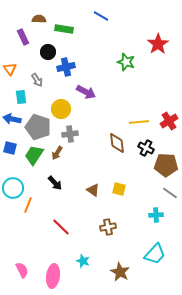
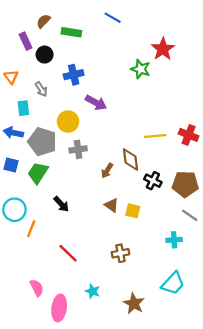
brown semicircle: (39, 19) -> (43, 21), turned -48
red star: (158, 44) -> (163, 49), moved
black circle: (48, 52) -> (45, 55), moved
red cross: (169, 121) -> (189, 135), turned -36
black cross: (146, 148) -> (153, 181), moved
brown arrow: (57, 153) -> (107, 171), moved
brown triangle: (93, 190) -> (112, 205), moved
pink semicircle: (22, 270) -> (37, 288), moved

